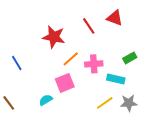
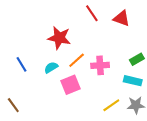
red line: (89, 26) -> (92, 13), moved
cyan rectangle: (116, 79) -> (133, 81), moved
cyan semicircle: (46, 100) -> (51, 67), moved

